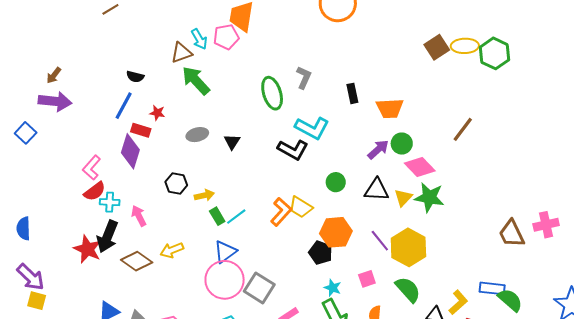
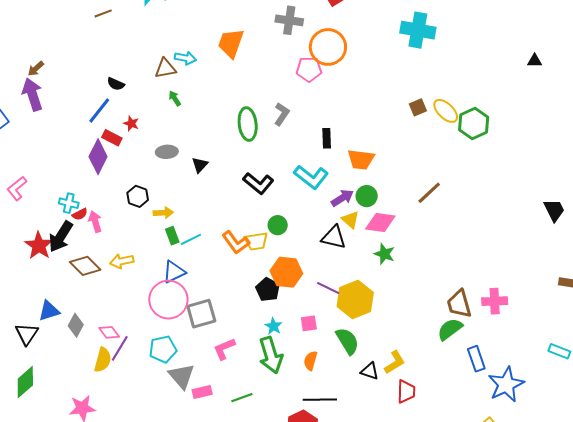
pink pentagon: (226, 37) -> (309, 69), moved
cyan arrow: (199, 39) -> (185, 58), turned -60
yellow ellipse: (465, 46) -> (446, 111), turned 36
brown square: (437, 47) -> (418, 107), size x0.7
green arrow: (196, 81) -> (175, 98), size x0.5
purple arrow: (55, 101) -> (32, 94), turned -124
cyan L-shape: (312, 128) -> (311, 177), moved
pink diamond: (420, 167) -> (380, 222), turned -48
pink L-shape: (92, 168) -> (17, 188), moved
green circle: (336, 182) -> (278, 225), moved
red semicircle: (95, 191) -> (80, 214), moved, size x0.7
green star: (429, 197) -> (384, 254), size x0.7
yellow triangle: (403, 198) -> (350, 220), moved, turned -42
yellow trapezoid: (301, 207) -> (256, 241), turned -50
orange L-shape: (281, 212) -> (236, 242), turned 92
purple line: (380, 241) -> (328, 288), turned -35
gray square: (259, 288) -> (201, 314), turned 32
blue rectangle: (492, 288) -> (476, 359), moved, turned 55
green semicircle: (510, 300) -> (450, 329), moved, turned -88

